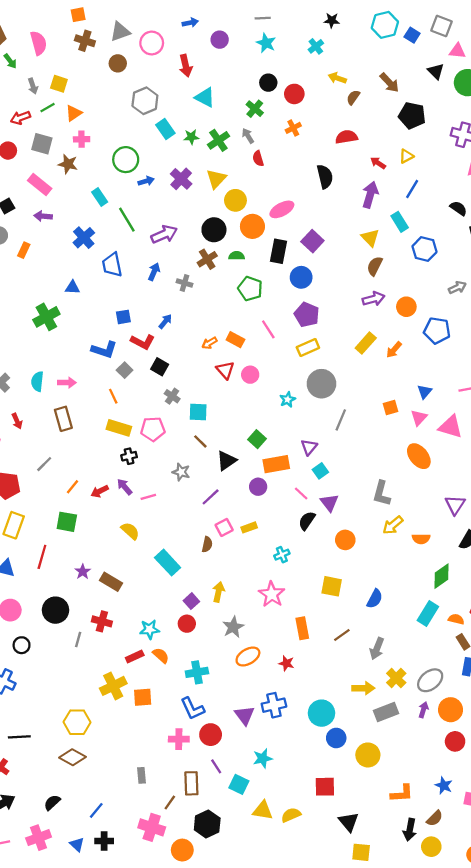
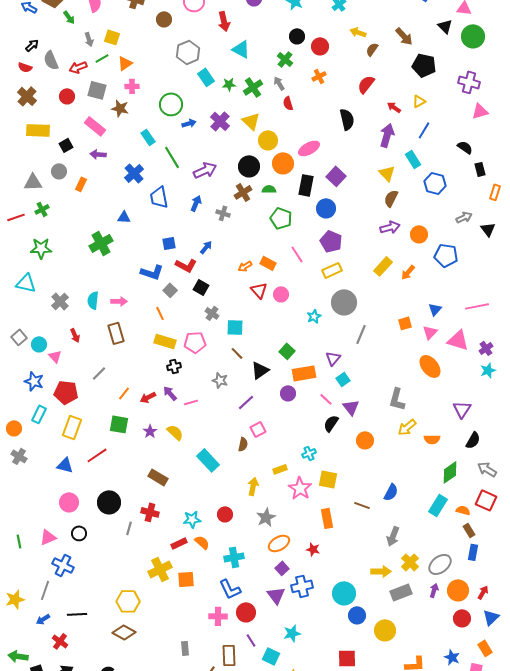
red semicircle: (346, 137) -> (366, 84), turned -42
yellow triangle: (216, 179) -> (251, 121), turned -30
yellow rectangle: (249, 527) -> (280, 469), moved
red line: (42, 557) -> (97, 455), turned 40
purple star: (83, 572) -> (150, 431), moved
yellow square: (332, 586) -> (328, 479), moved
purple square: (191, 601) -> (282, 568), moved
brown line: (342, 635) -> (362, 505), moved, turned 56

